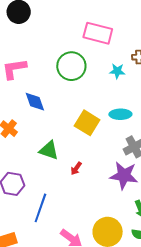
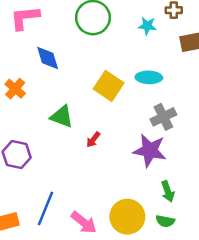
blue line: (40, 208) -> (46, 208), moved

